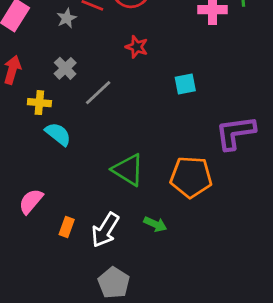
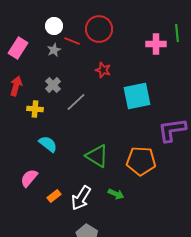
cyan square: (185, 84) -> (137, 96), size x1.8
cyan semicircle: (58, 134) -> (48, 144), moved
orange rectangle: (67, 227) -> (54, 196), turned 32

